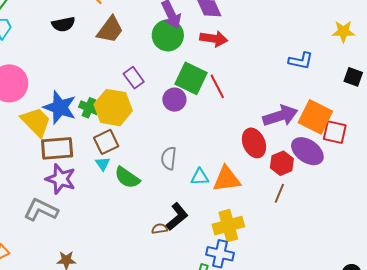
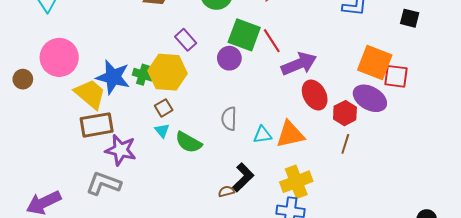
purple arrow: (280, 116) -> (299, 64), moved
brown square: (106, 142) -> (164, 108), size x0.7
brown rectangle: (57, 148) -> (97, 125), moved

